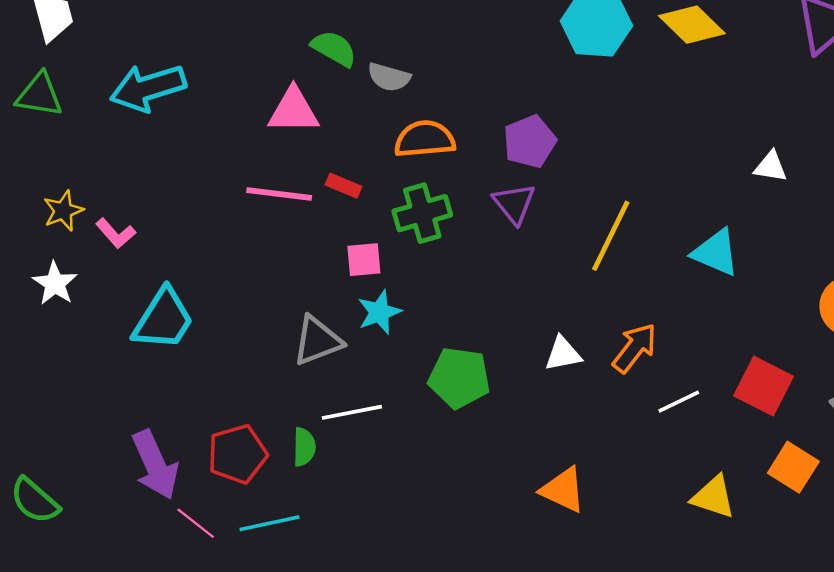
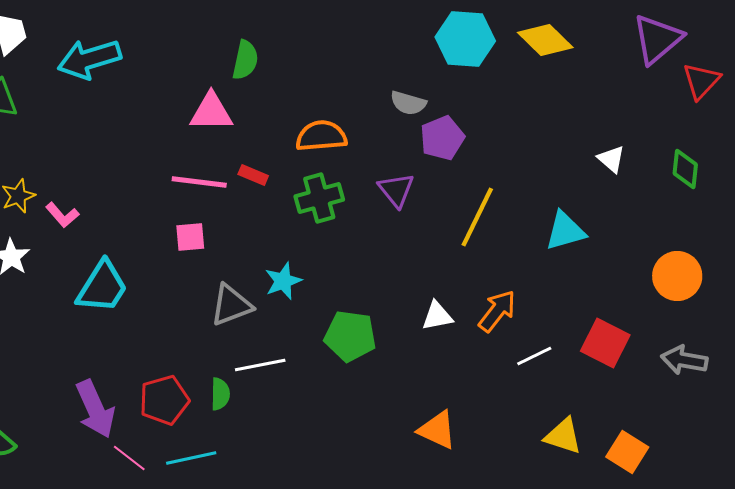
green semicircle: (334, 48) -> (245, 60), turned 72
gray semicircle: (389, 77) -> (408, 103), moved
cyan arrow: (148, 88) -> (89, 59), moved
purple pentagon: (530, 142) -> (442, 138), moved
white triangle: (771, 167) -> (611, 159), turned 32
cyan triangle: (716, 252) -> (565, 231), turned -39
pink square: (364, 260) -> (190, 237), moved
orange square: (793, 467) -> (627, 452), moved

